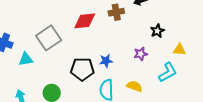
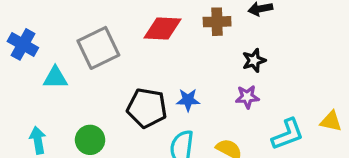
black star: (157, 31) -> (254, 60), moved
yellow triangle: (179, 50) -> (331, 121), moved

